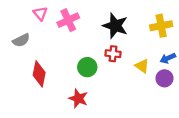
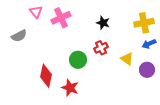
black star: (115, 26) -> (103, 23), size x0.6
red cross: (113, 54) -> (101, 48), turned -32
blue arrow: (168, 58) -> (149, 44), moved
red diamond: (39, 74) -> (46, 76), moved

